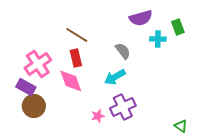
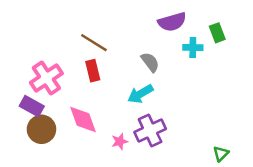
pink diamond: (71, 81) -> (83, 120), moved
green triangle: (181, 126) -> (221, 154), turned 40

